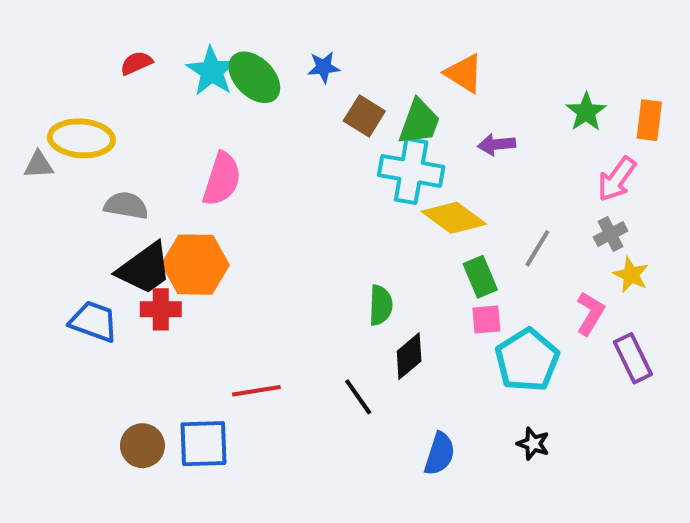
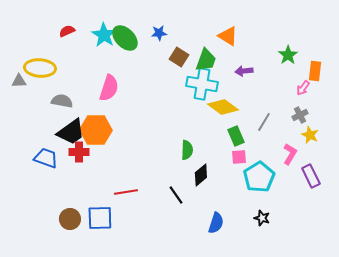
orange rectangle: (649, 120) -> (315, 71), moved
pink arrow: (617, 179) -> (303, 88), size x0.7

